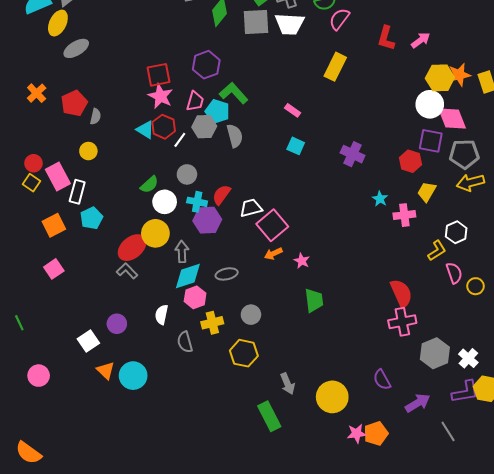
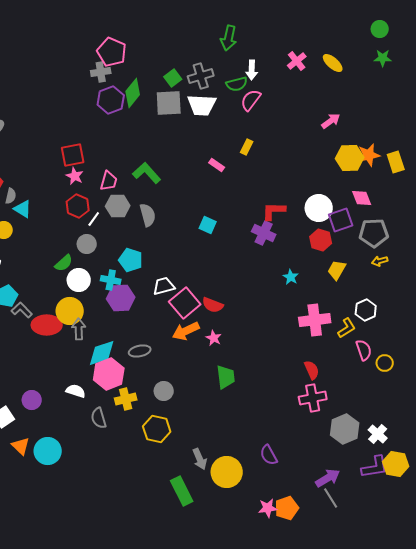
red L-shape: (386, 38) -> (274, 211), moved, turned 75
purple hexagon: (206, 65) -> (111, 100), moved
yellow rectangle: (335, 67) -> (247, 147), size x0.6
pink star: (161, 96) -> (75, 176), size x0.7
white circle: (430, 104) -> (319, 208), moved
pink rectangle: (293, 110) -> (217, 165), moved
cyan pentagon: (217, 111) -> (131, 260), moved
pink diamond: (452, 119) -> (362, 198), size x0.7
cyan triangle: (145, 130) -> (23, 209), moved
purple square: (431, 141) -> (341, 220), turned -30
gray circle: (187, 174) -> (87, 244), moved
yellow arrow: (470, 183) -> (380, 261), size x0.6
red semicircle: (221, 195) -> (213, 305), moved, turned -105
pink cross: (404, 215) -> (315, 320), moved, size x1.4
red ellipse: (132, 248) -> (47, 325), turned 40
gray arrow: (182, 252) -> (79, 329), moved
orange arrow: (273, 254) -> (186, 331), size x1.5
gray L-shape: (127, 271) -> (22, 310), moved
red semicircle: (401, 293) -> (312, 370), size x0.7
pink hexagon: (195, 297) -> (109, 374), size x1.4
white semicircle: (162, 315) -> (76, 391), turned 96
purple semicircle: (382, 380) -> (269, 455), moved
yellow circle: (332, 397) -> (227, 472), moved
gray line: (448, 431) -> (331, 498), moved

